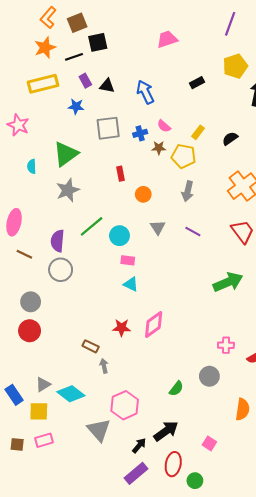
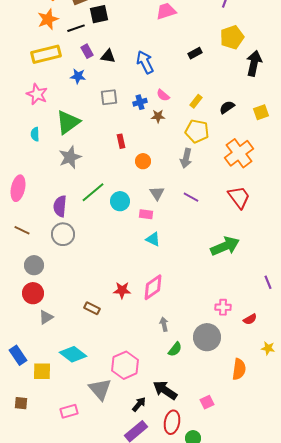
pink star: (18, 125) -> (37, 94), moved
gray square: (108, 128) -> (109, 97), size x0.7
yellow pentagon: (184, 156) -> (197, 131), moved
brown line: (24, 254) -> (22, 230), moved
pink rectangle: (128, 260) -> (146, 214), moved
cyan triangle: (131, 284) -> (153, 239), moved
gray arrow: (104, 366) -> (164, 324), moved
gray circle: (209, 376) -> (207, 337), size x1.4
gray triangle: (43, 385) -> (46, 317), moved
black arrow: (166, 431) -> (165, 390), turned -110
pink rectangle: (44, 440) -> (69, 411), moved
pink square: (209, 443) -> (207, 402), turned 32

